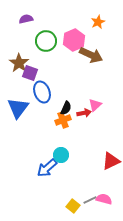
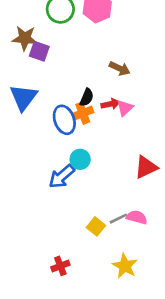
brown arrow: (91, 55) -> (120, 68), moved, size x0.7
brown star: (19, 63) -> (25, 38), turned -30
blue ellipse: (42, 92) -> (64, 120), moved
pink triangle: (95, 105) -> (125, 108), moved

